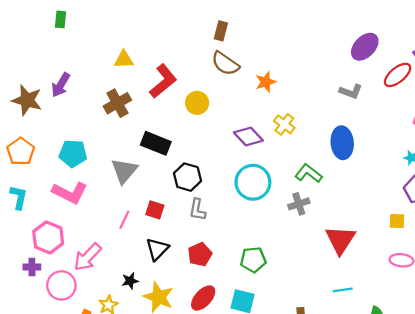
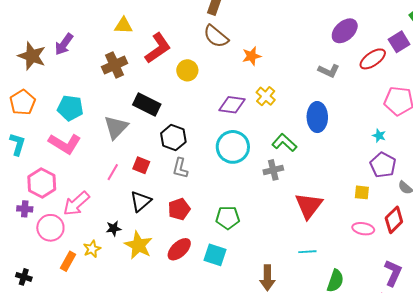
purple diamond: (248, 137) -> (232, 105), turned -44

